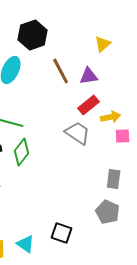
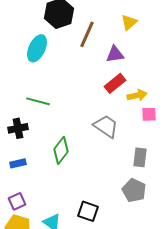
brown line: (61, 71) -> (87, 34), moved, turned 52
gray trapezoid: (78, 133) -> (106, 126), moved
green diamond: (22, 152) -> (61, 150), moved

